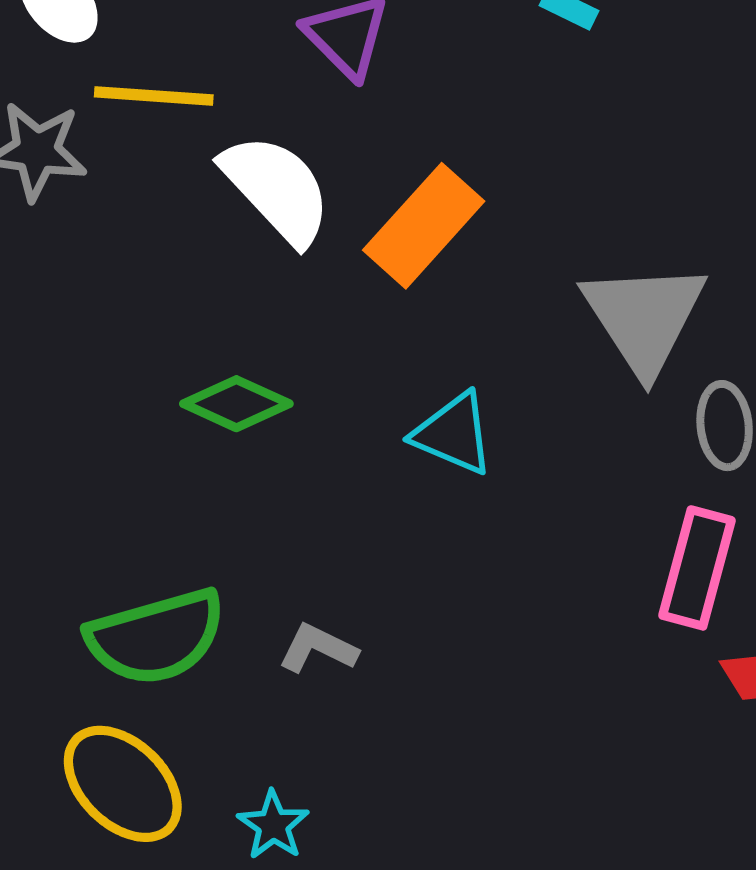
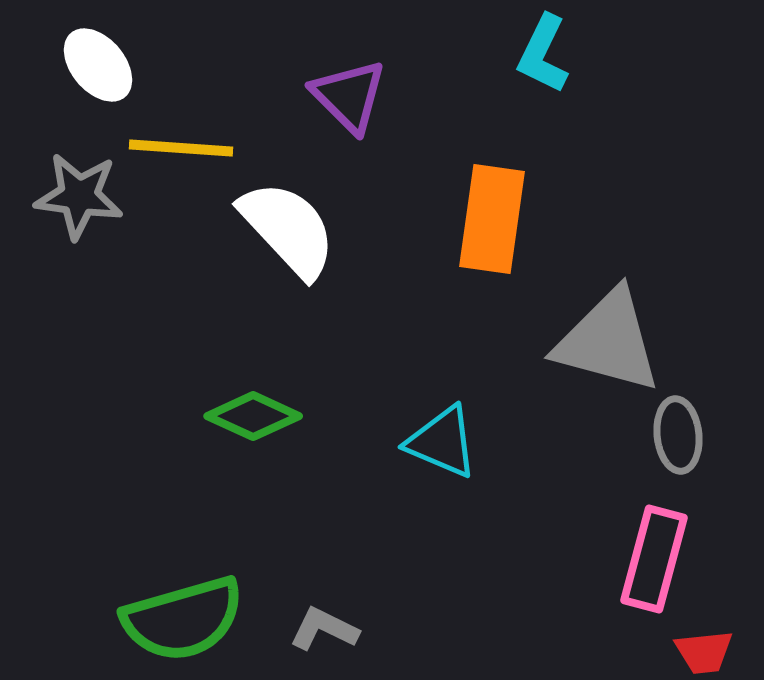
orange rectangle: (424, 226) -> (492, 219), moved, turned -34
gray triangle: (644, 318) -> (608, 341), turned -42

